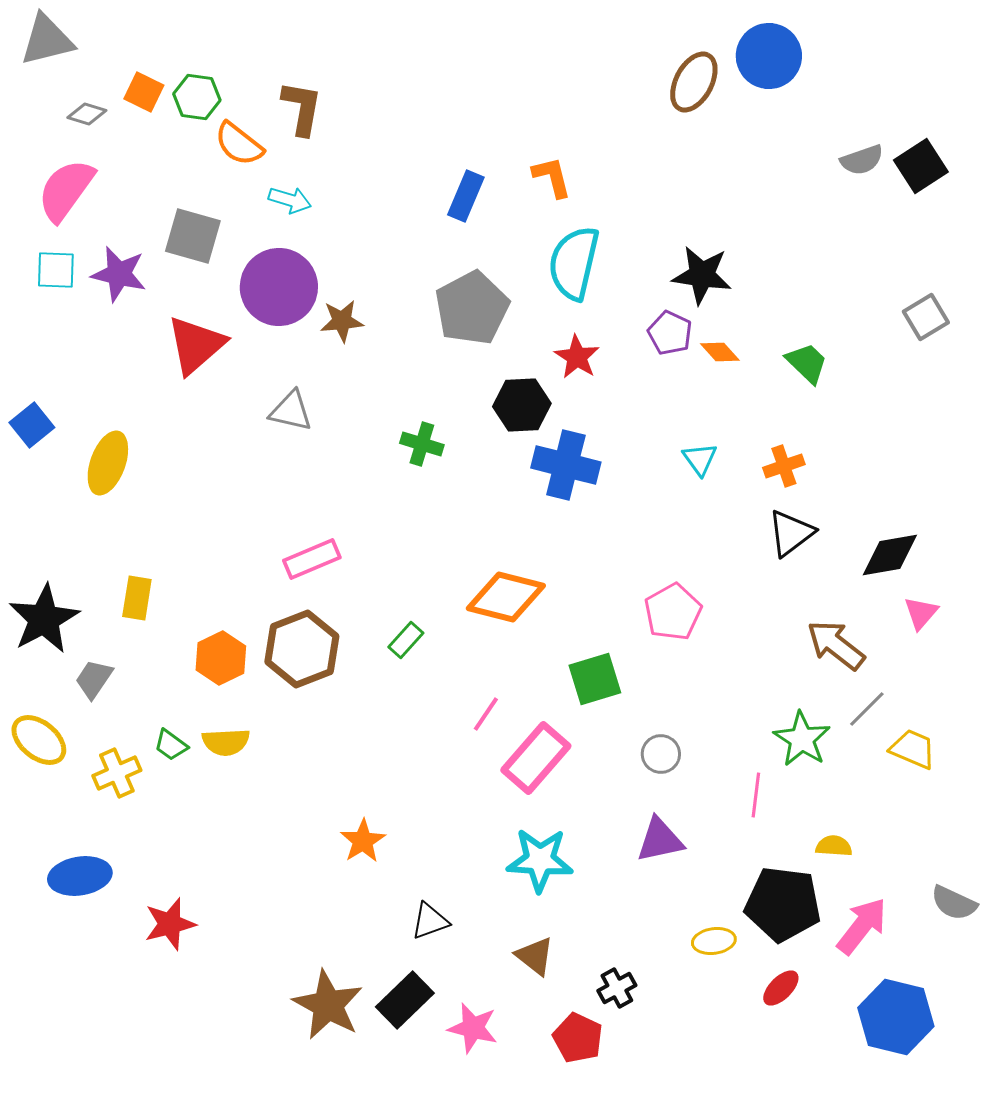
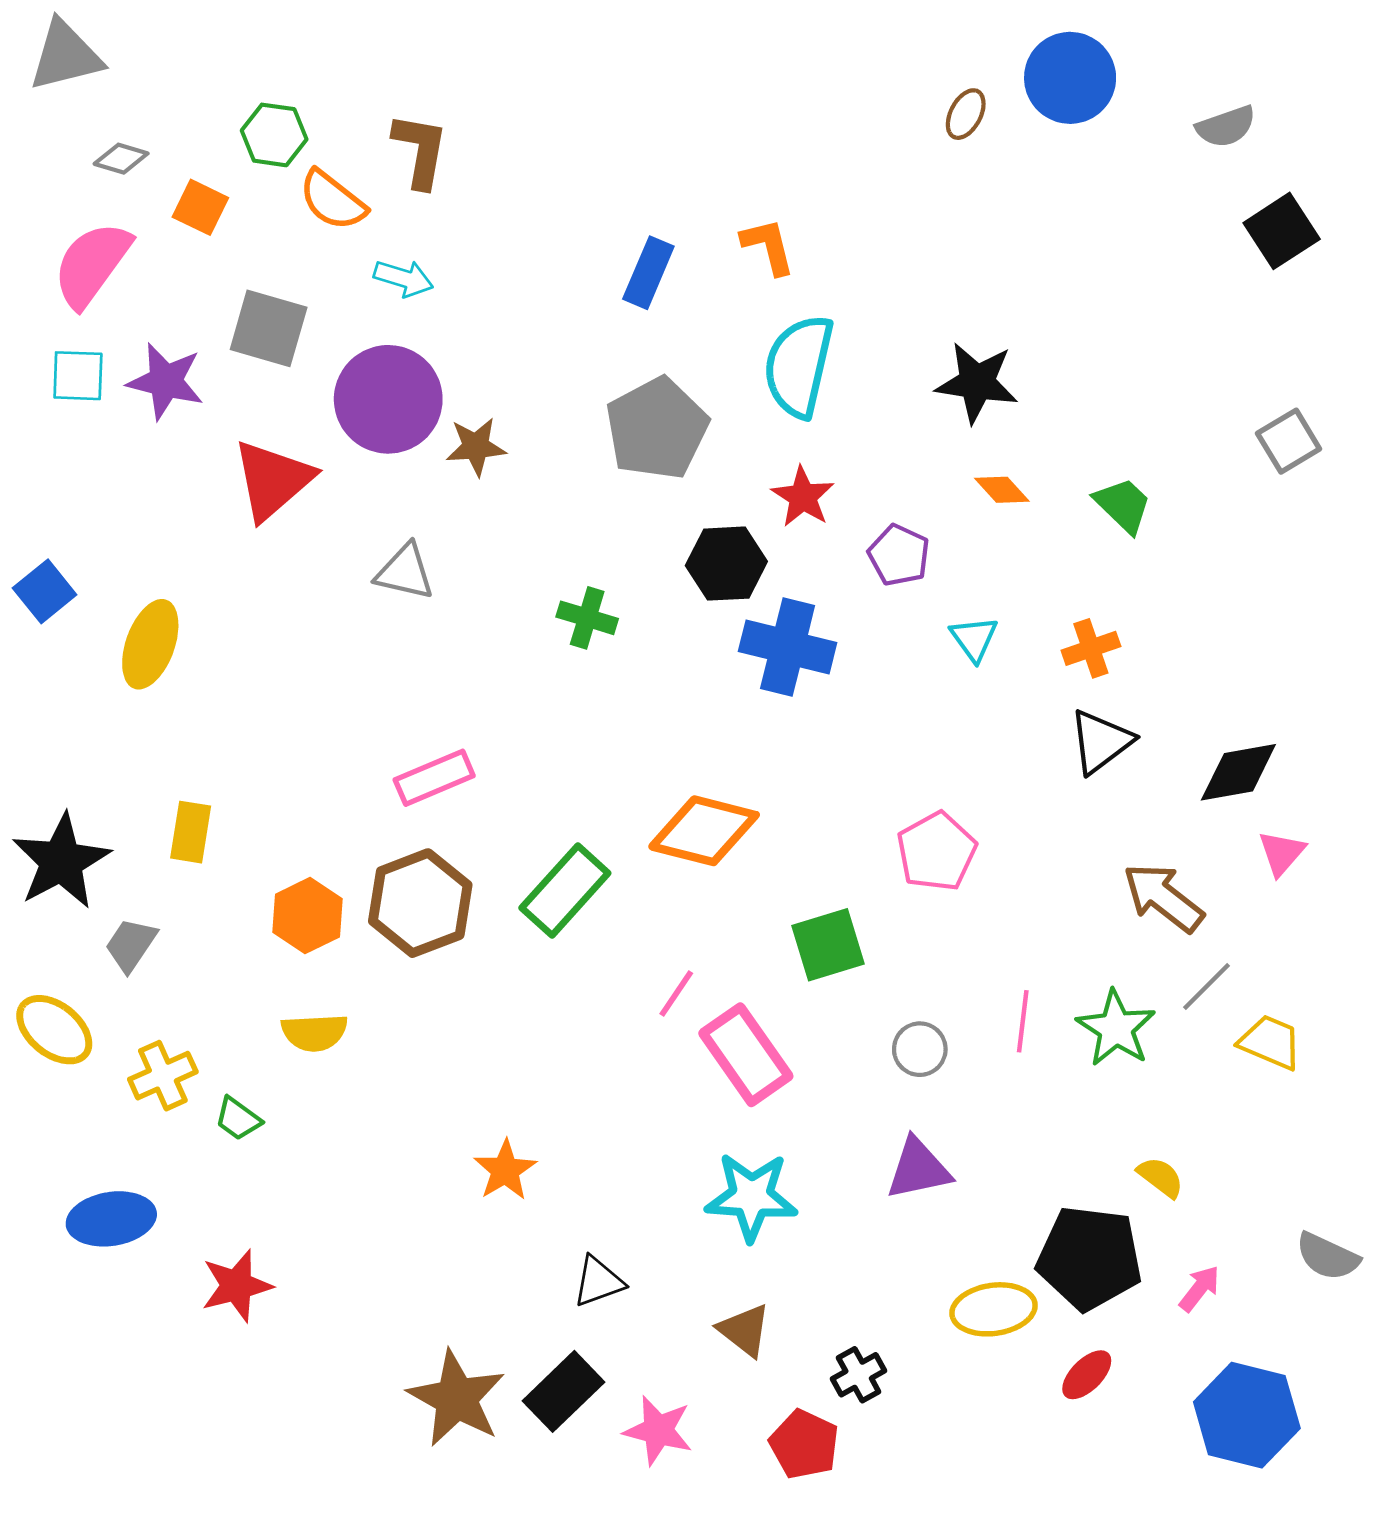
brown ellipse: (694, 82) -> (966, 114), size x0.6
orange square: (144, 92) -> (200, 207), moved
gray semicircle: (862, 160) -> (1226, 127), moved
purple pentagon: (670, 333) -> (899, 555), moved
green rectangle: (406, 640) -> (565, 891), size x1.8
green trapezoid: (171, 745) -> (238, 1119), moved
pink rectangle: (536, 758) -> (746, 1055), turned -76
pink line: (756, 795) -> (1023, 1021), moved
yellow semicircle: (834, 846) -> (1161, 1177), turned 33
pink arrow: (862, 926) -> (1199, 1288), size x0.6
yellow ellipse: (714, 941) -> (994, 1309), size x1.4

